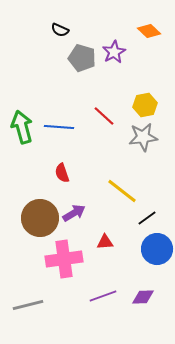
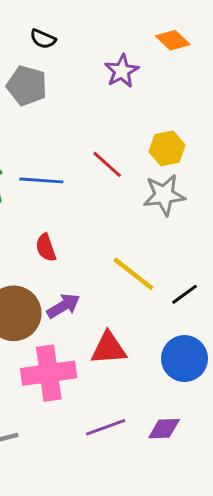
gray pentagon: (82, 58) -> (27, 86), moved
black line: (147, 218) -> (184, 294), moved
red triangle: (105, 242) -> (109, 348), size x1.5

